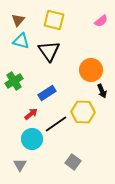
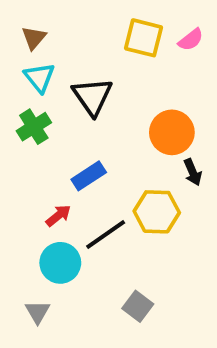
yellow square: (54, 20) -> (143, 38), moved
cyan triangle: (21, 41) -> (39, 78), turned 36
green cross: (14, 81) -> (34, 127), moved

